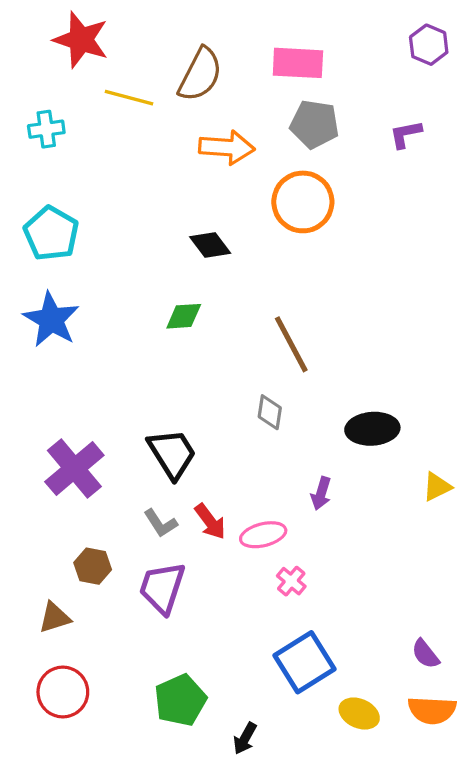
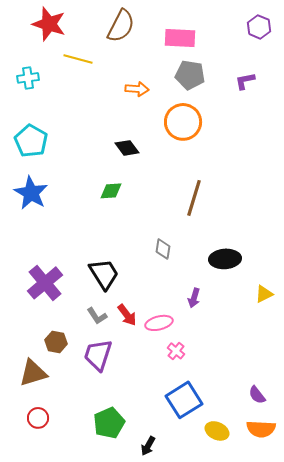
brown semicircle: (200, 74) -> (121, 26), moved
orange arrow: (227, 147) -> (137, 89), size x0.7
brown line: (291, 344) -> (194, 198), moved, turned 45
brown triangle: (55, 617) -> (33, 373), size x1.4
red circle: (63, 692) -> (38, 418), size x0.7

